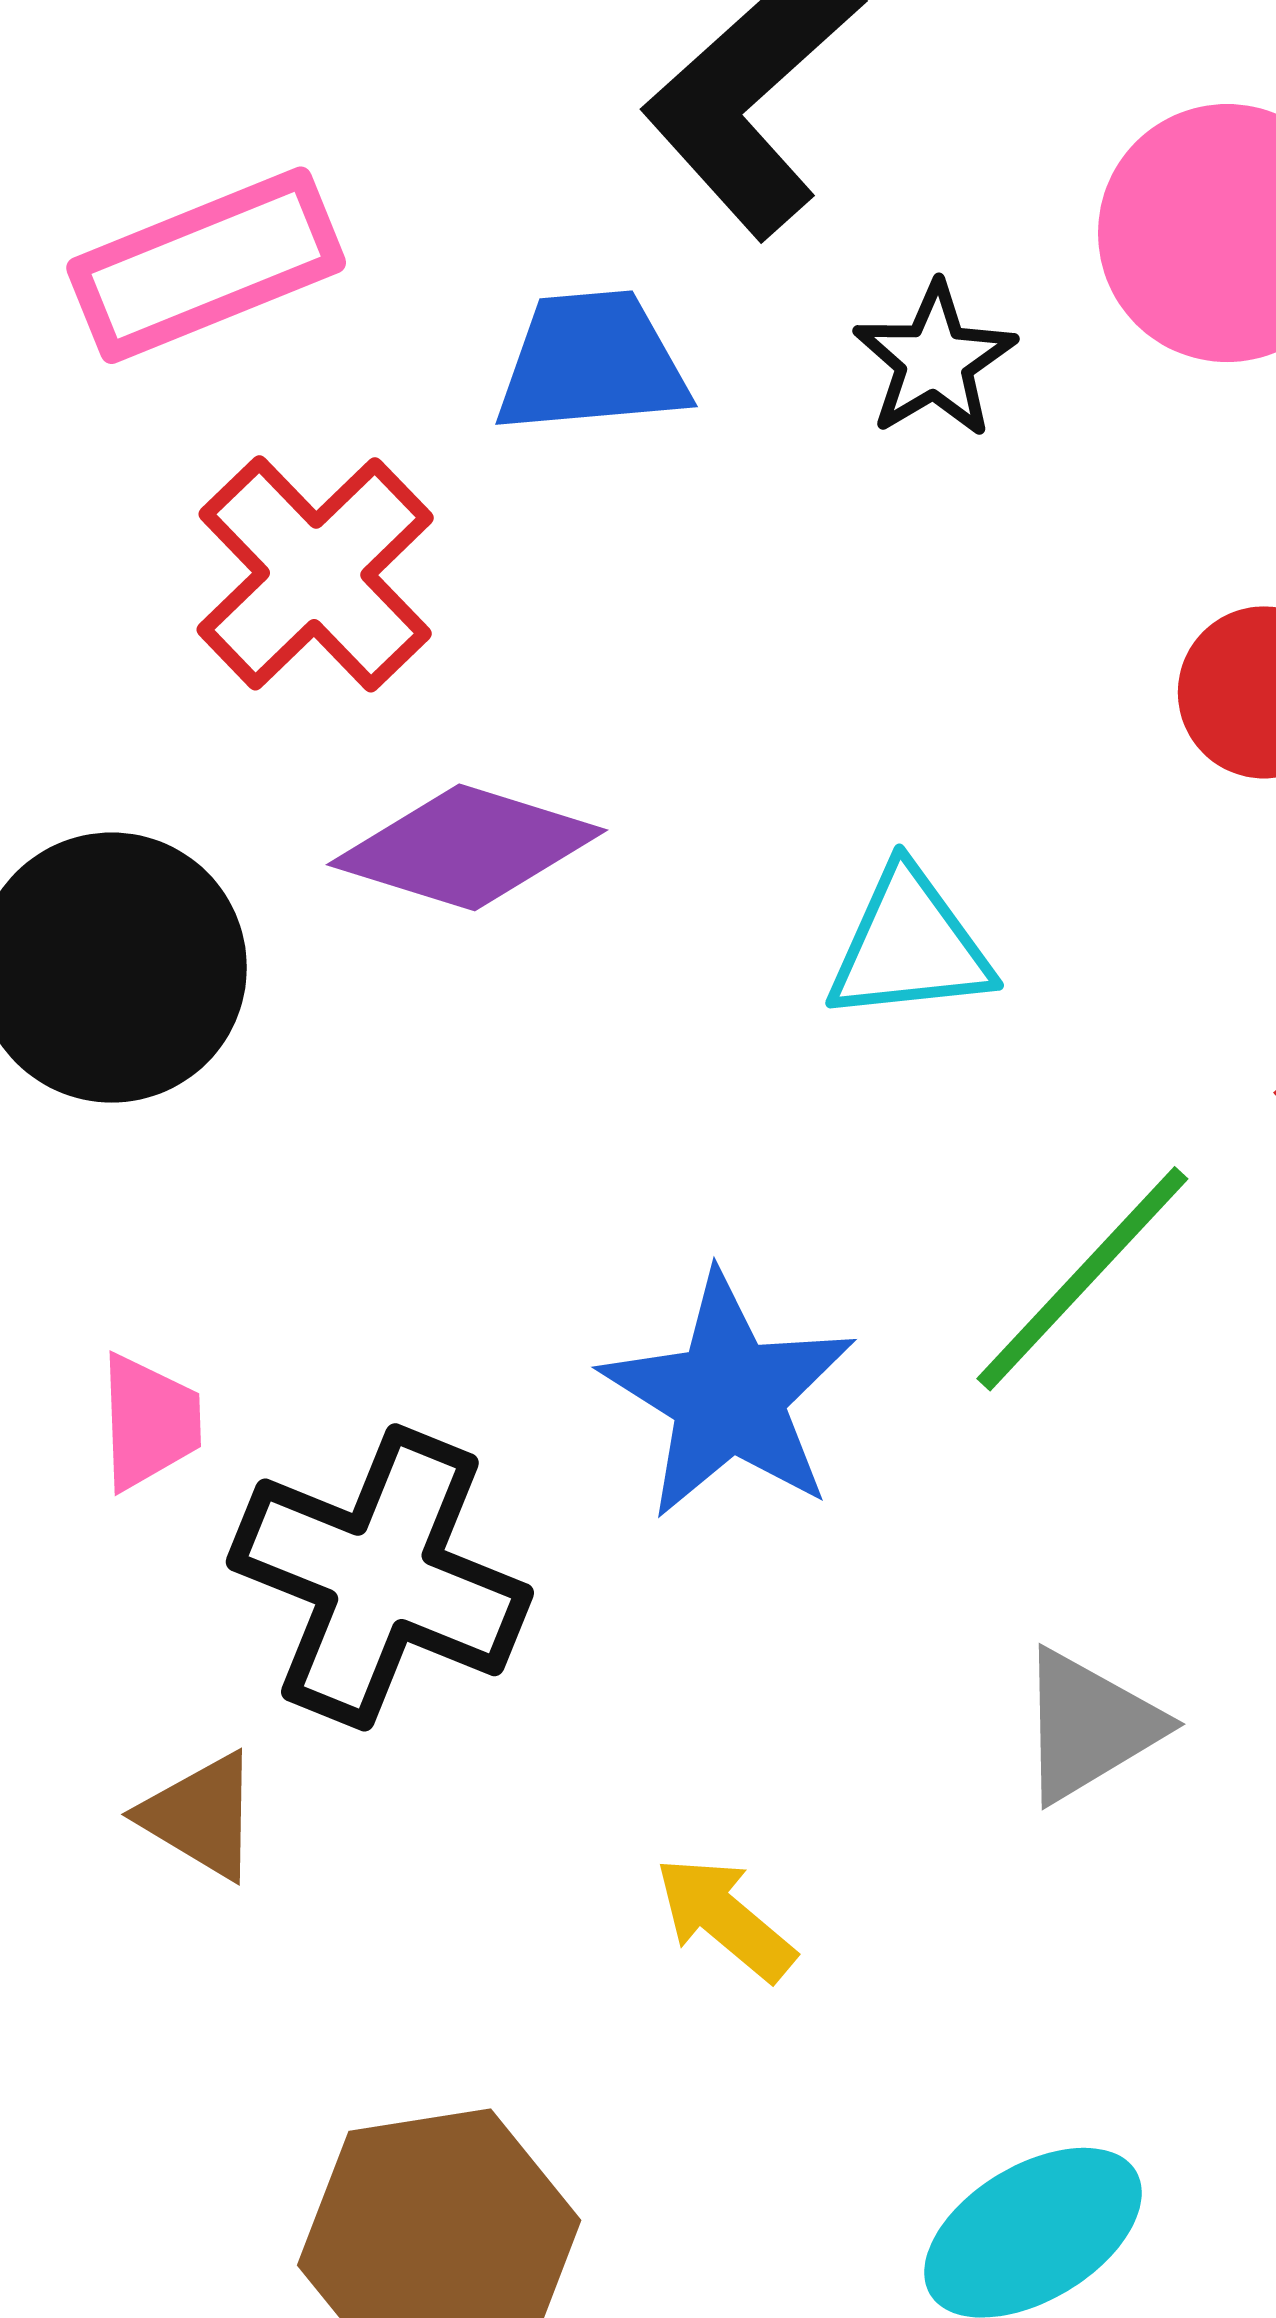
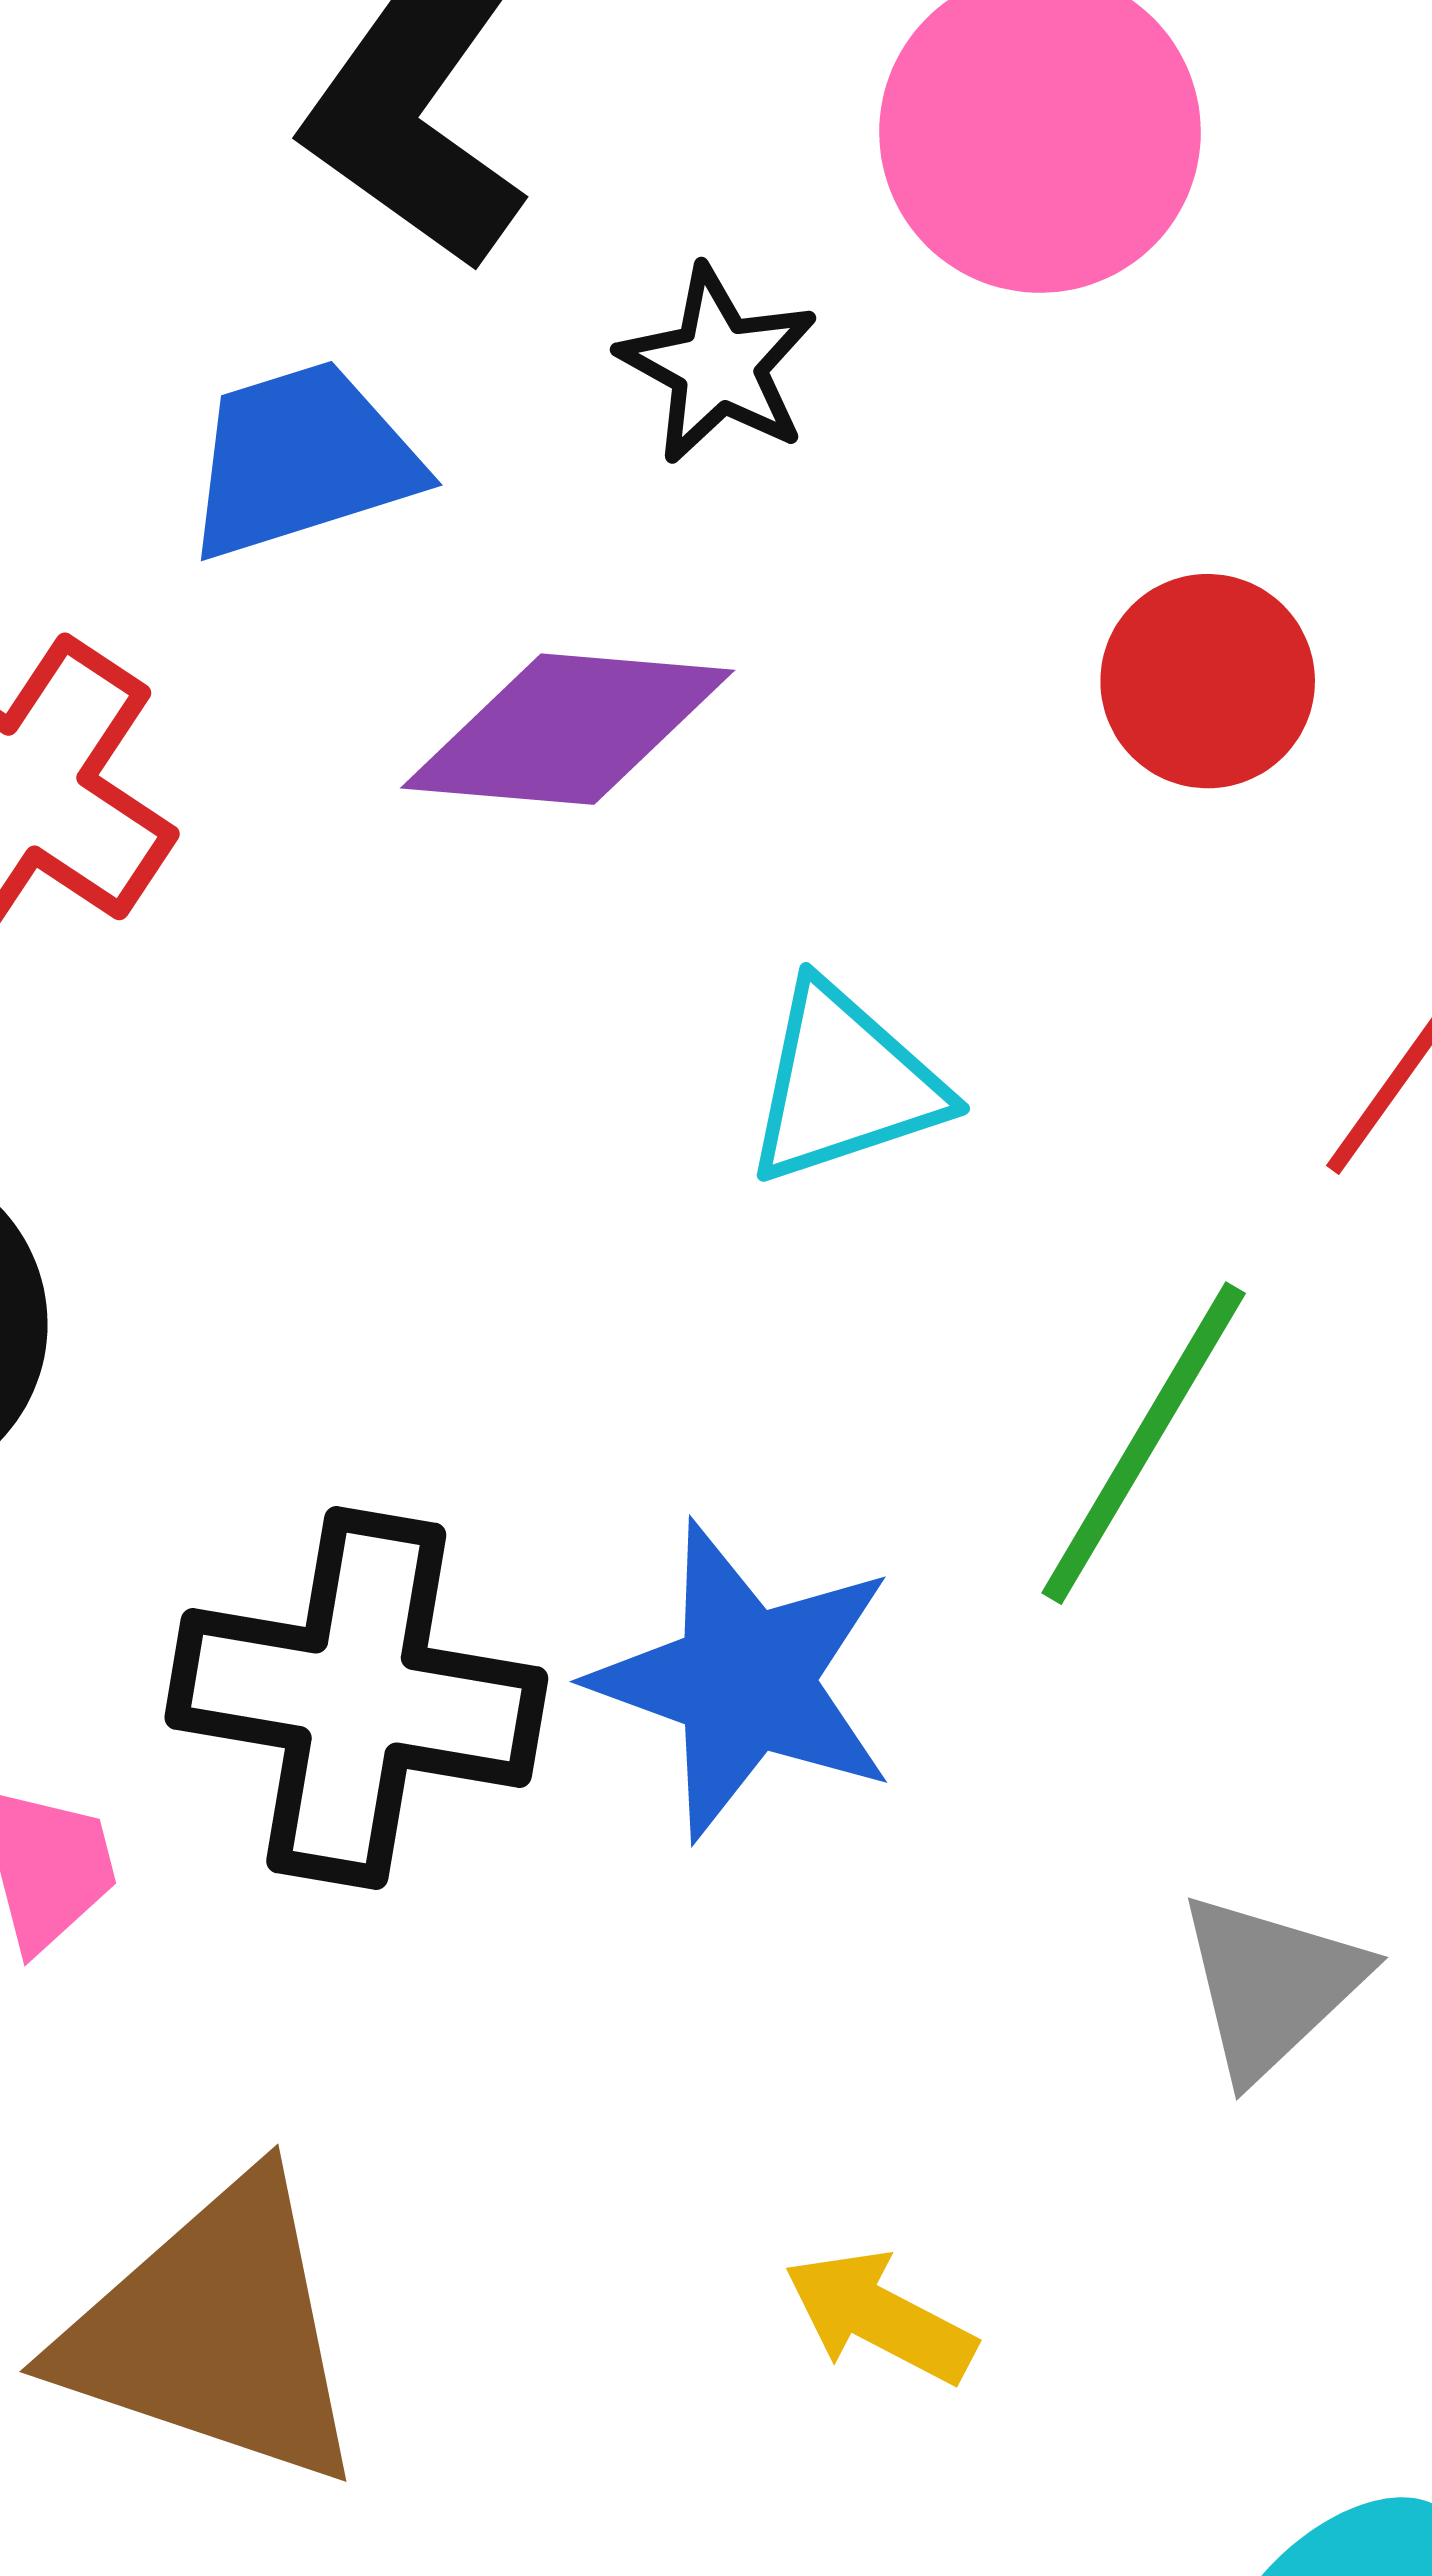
purple diamond: (467, 847) -> (568, 729), moved
black cross: (380, 1577) -> (356, 1698), moved
brown triangle: (201, 1816) -> (215, 2332), size x2.0

